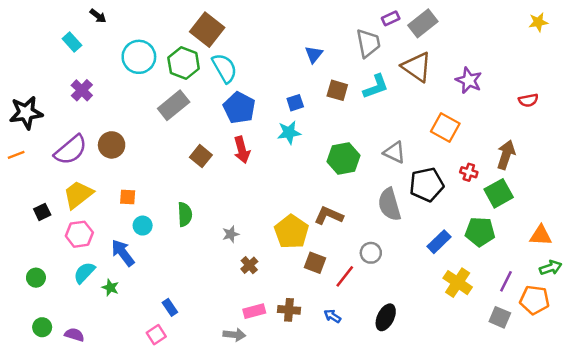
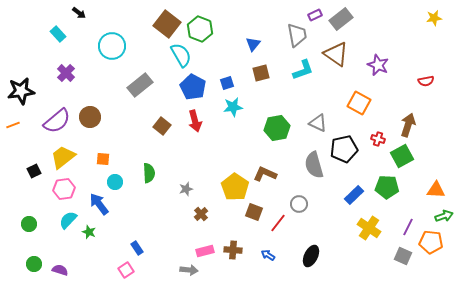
green hexagon: (184, 63) -> (200, 29), moved
brown square: (337, 90) -> (261, 73), moved, turned -30
blue square: (295, 103) -> (227, 83), moved

